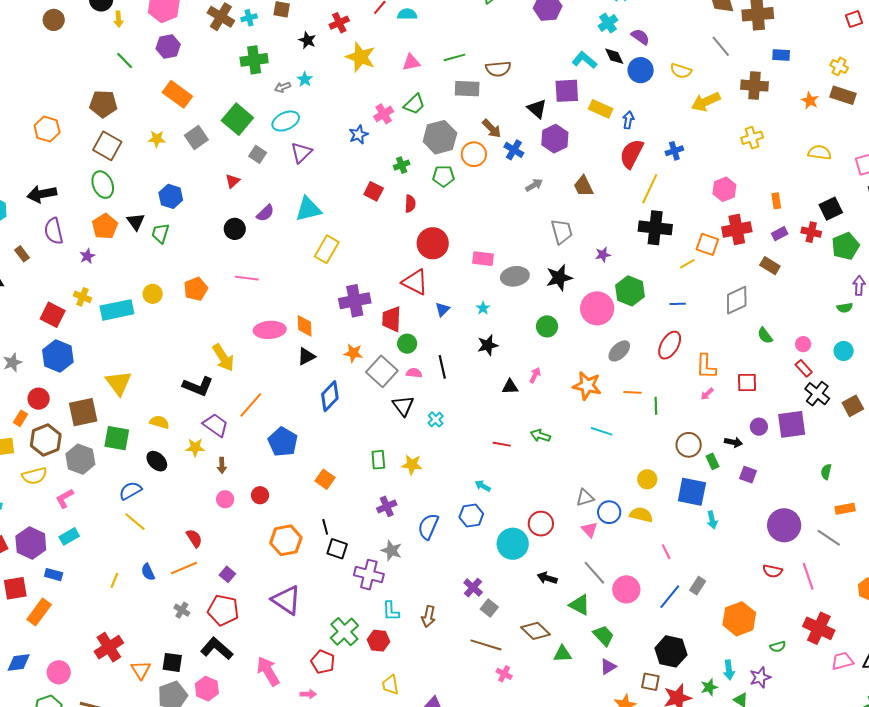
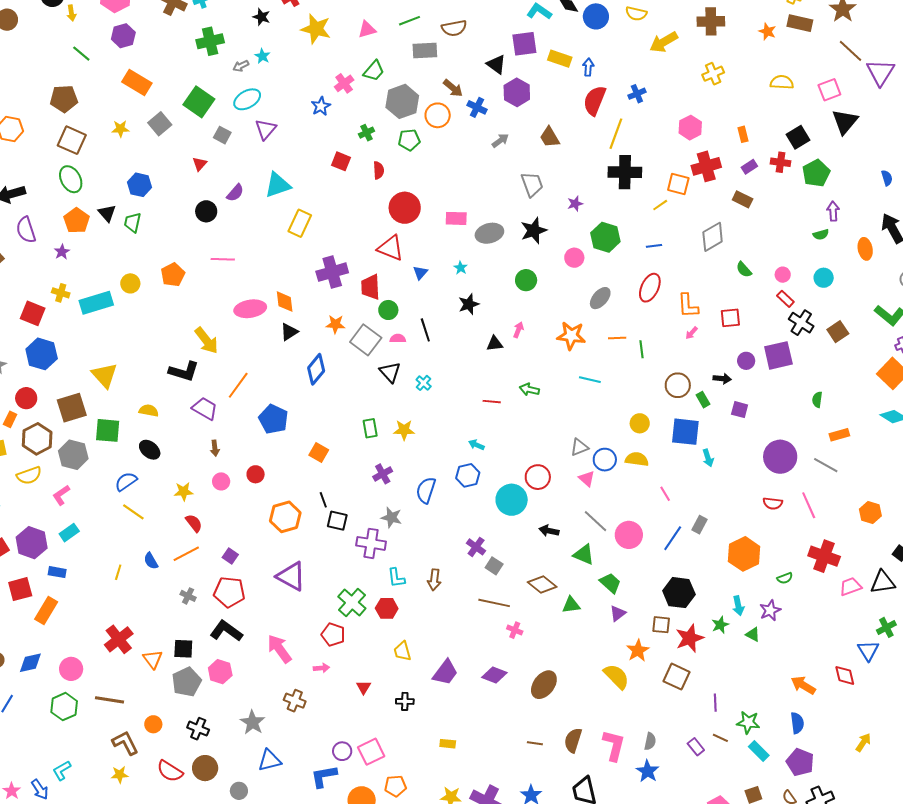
pink circle: (597, 308) -> (574, 258), size x0.6
yellow star: (195, 447) -> (184, 492), moved

